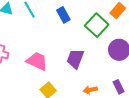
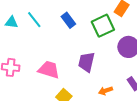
green square: (97, 25) -> (103, 26), turned 30

